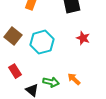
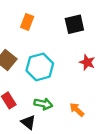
green arrow: (51, 82) -> (43, 104), moved

